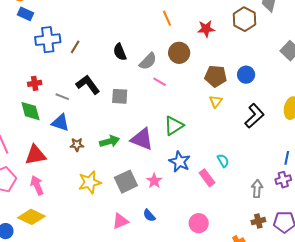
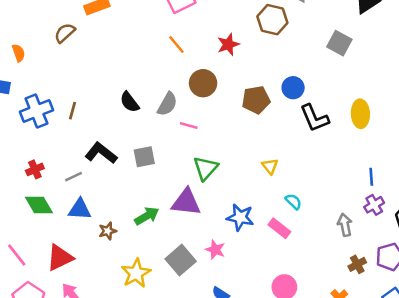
gray line: (62, 97) -> (73, 177), turned -32
yellow triangle: (216, 101) -> (270, 166), moved
black L-shape: (254, 116) -> (314, 118), moved, turned 125
green triangle: (174, 126) -> (206, 168), moved

